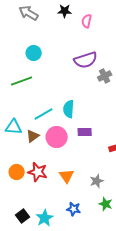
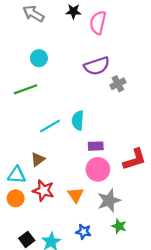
pink semicircle: (87, 21) -> (98, 23), size x1.5
cyan triangle: (14, 127) -> (17, 175), moved
brown triangle: (33, 136) -> (38, 159), moved
pink circle: (57, 137) -> (98, 169), moved
orange circle: (17, 172) -> (16, 198), moved
gray star: (97, 181) -> (109, 201), size x1.5

